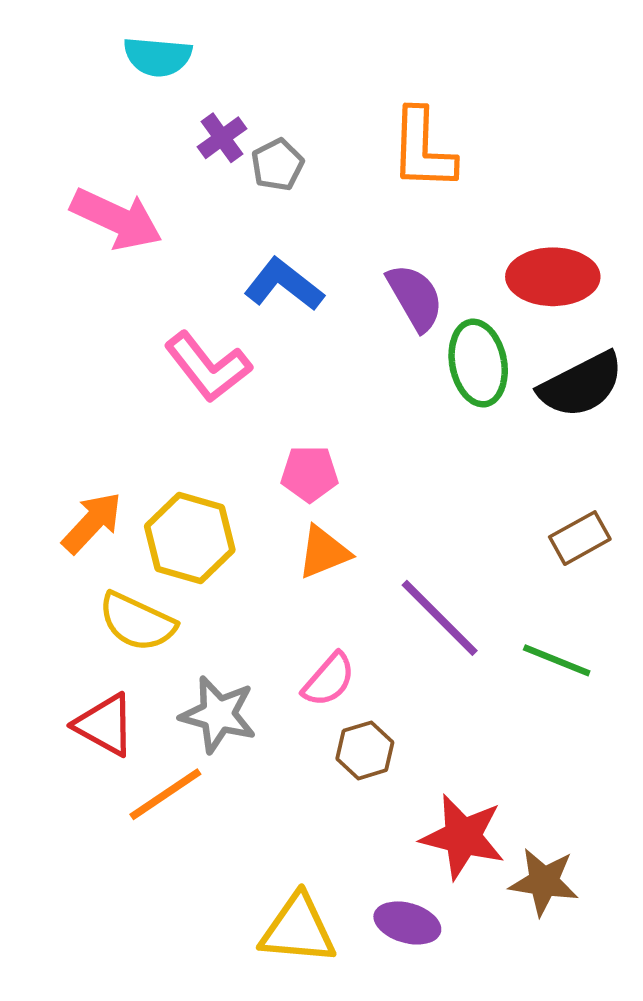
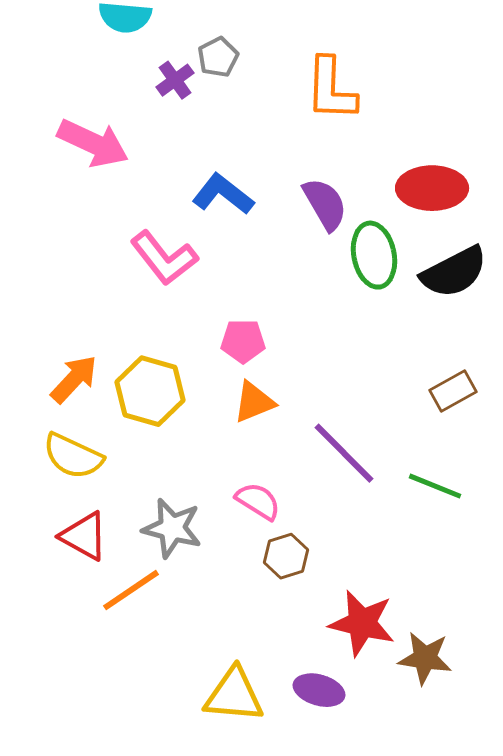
gray pentagon: (277, 165) -> (218, 57), moved
yellow semicircle: (137, 622) -> (73, 456), moved
pink semicircle: (329, 680) -> (258, 501), turned -99

